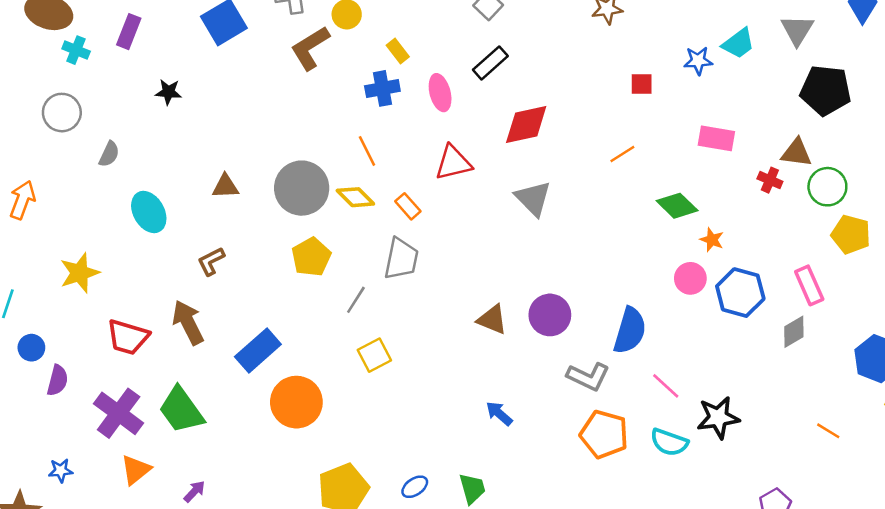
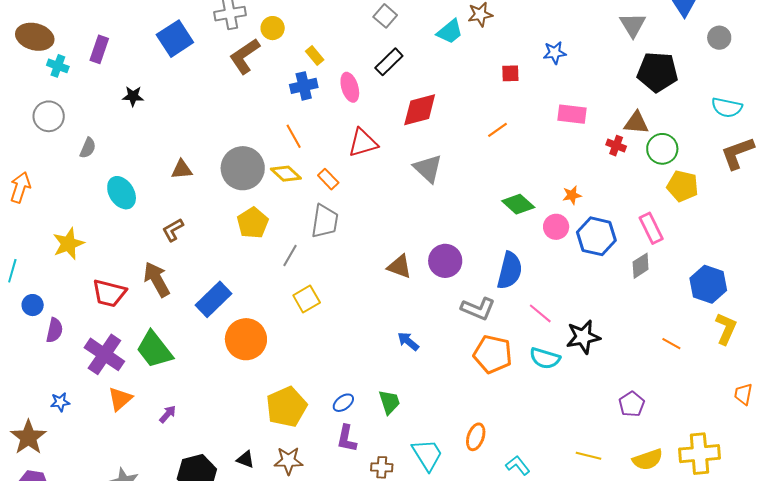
cyan trapezoid: (738, 43) -> (450, 32), moved
green diamond: (677, 206) -> (518, 204), moved
orange star: (712, 240) -> (572, 195), turned -30

